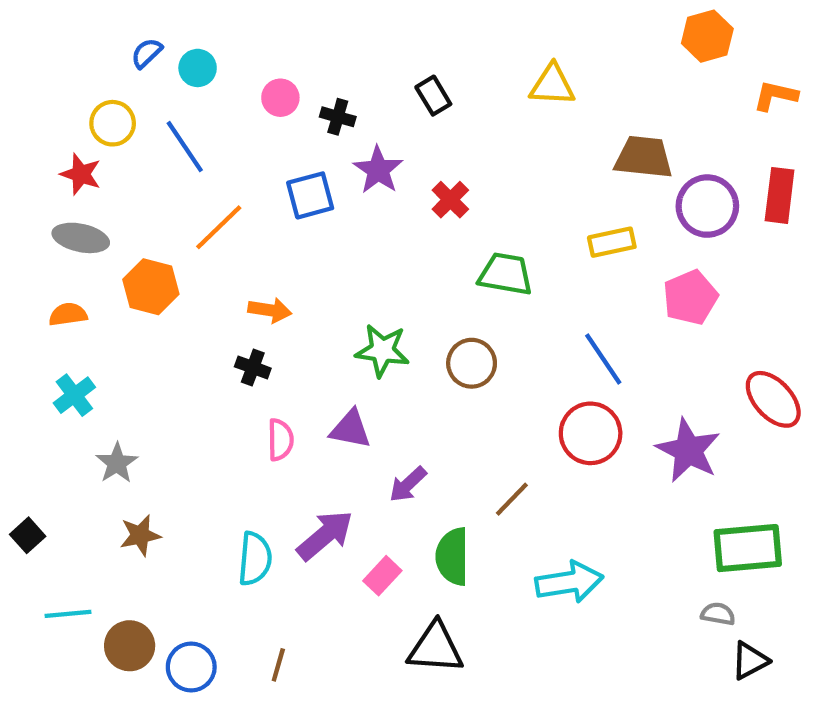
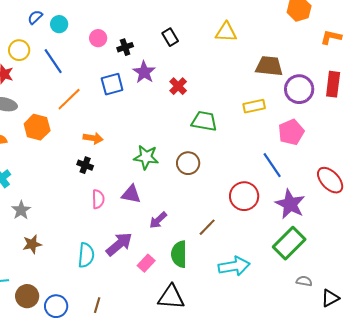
black cross: (338, 117) -> (125, 47), turned -35
blue line: (603, 359) -> (272, 165), moved
green rectangle: (748, 548) -> (289, 243), moved, turned -40
black triangle: (750, 661) -> (330, 298), moved

